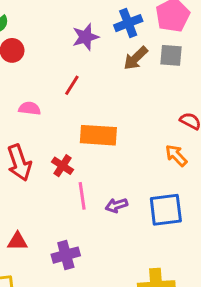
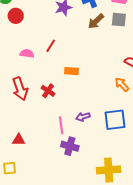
red line: (72, 85) -> (51, 46), moved
orange rectangle: (98, 135) -> (71, 71), size x0.6
pink line: (82, 196) -> (61, 125), moved
purple cross: (66, 255) -> (70, 146), moved, turned 30

